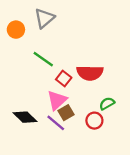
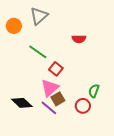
red semicircle: (90, 73) -> (79, 39), moved, size x0.6
green semicircle: (107, 104) -> (94, 91), turned -40

